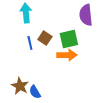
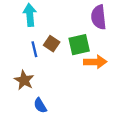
orange arrow: (67, 55) -> (95, 62), moved
brown star: (20, 86) -> (24, 80), moved

